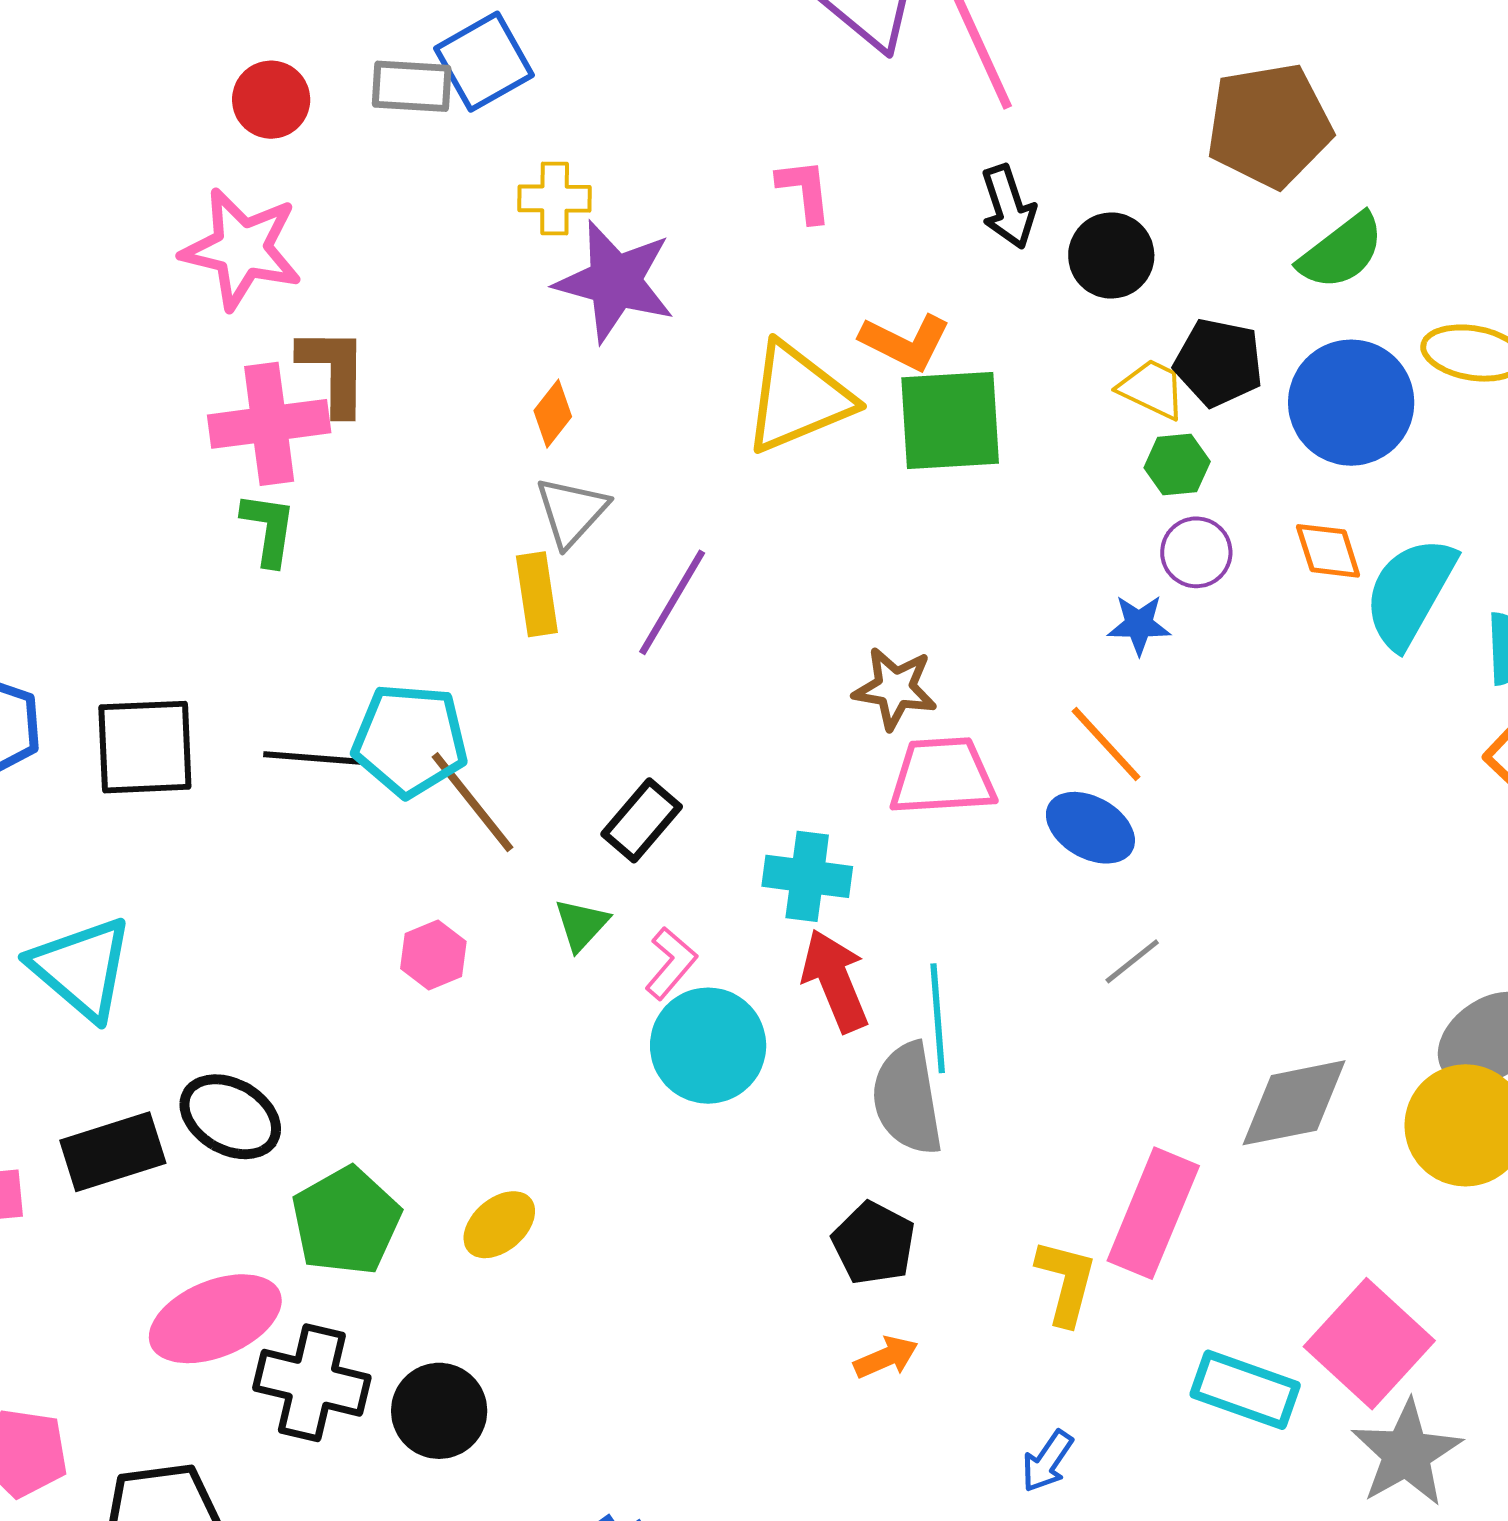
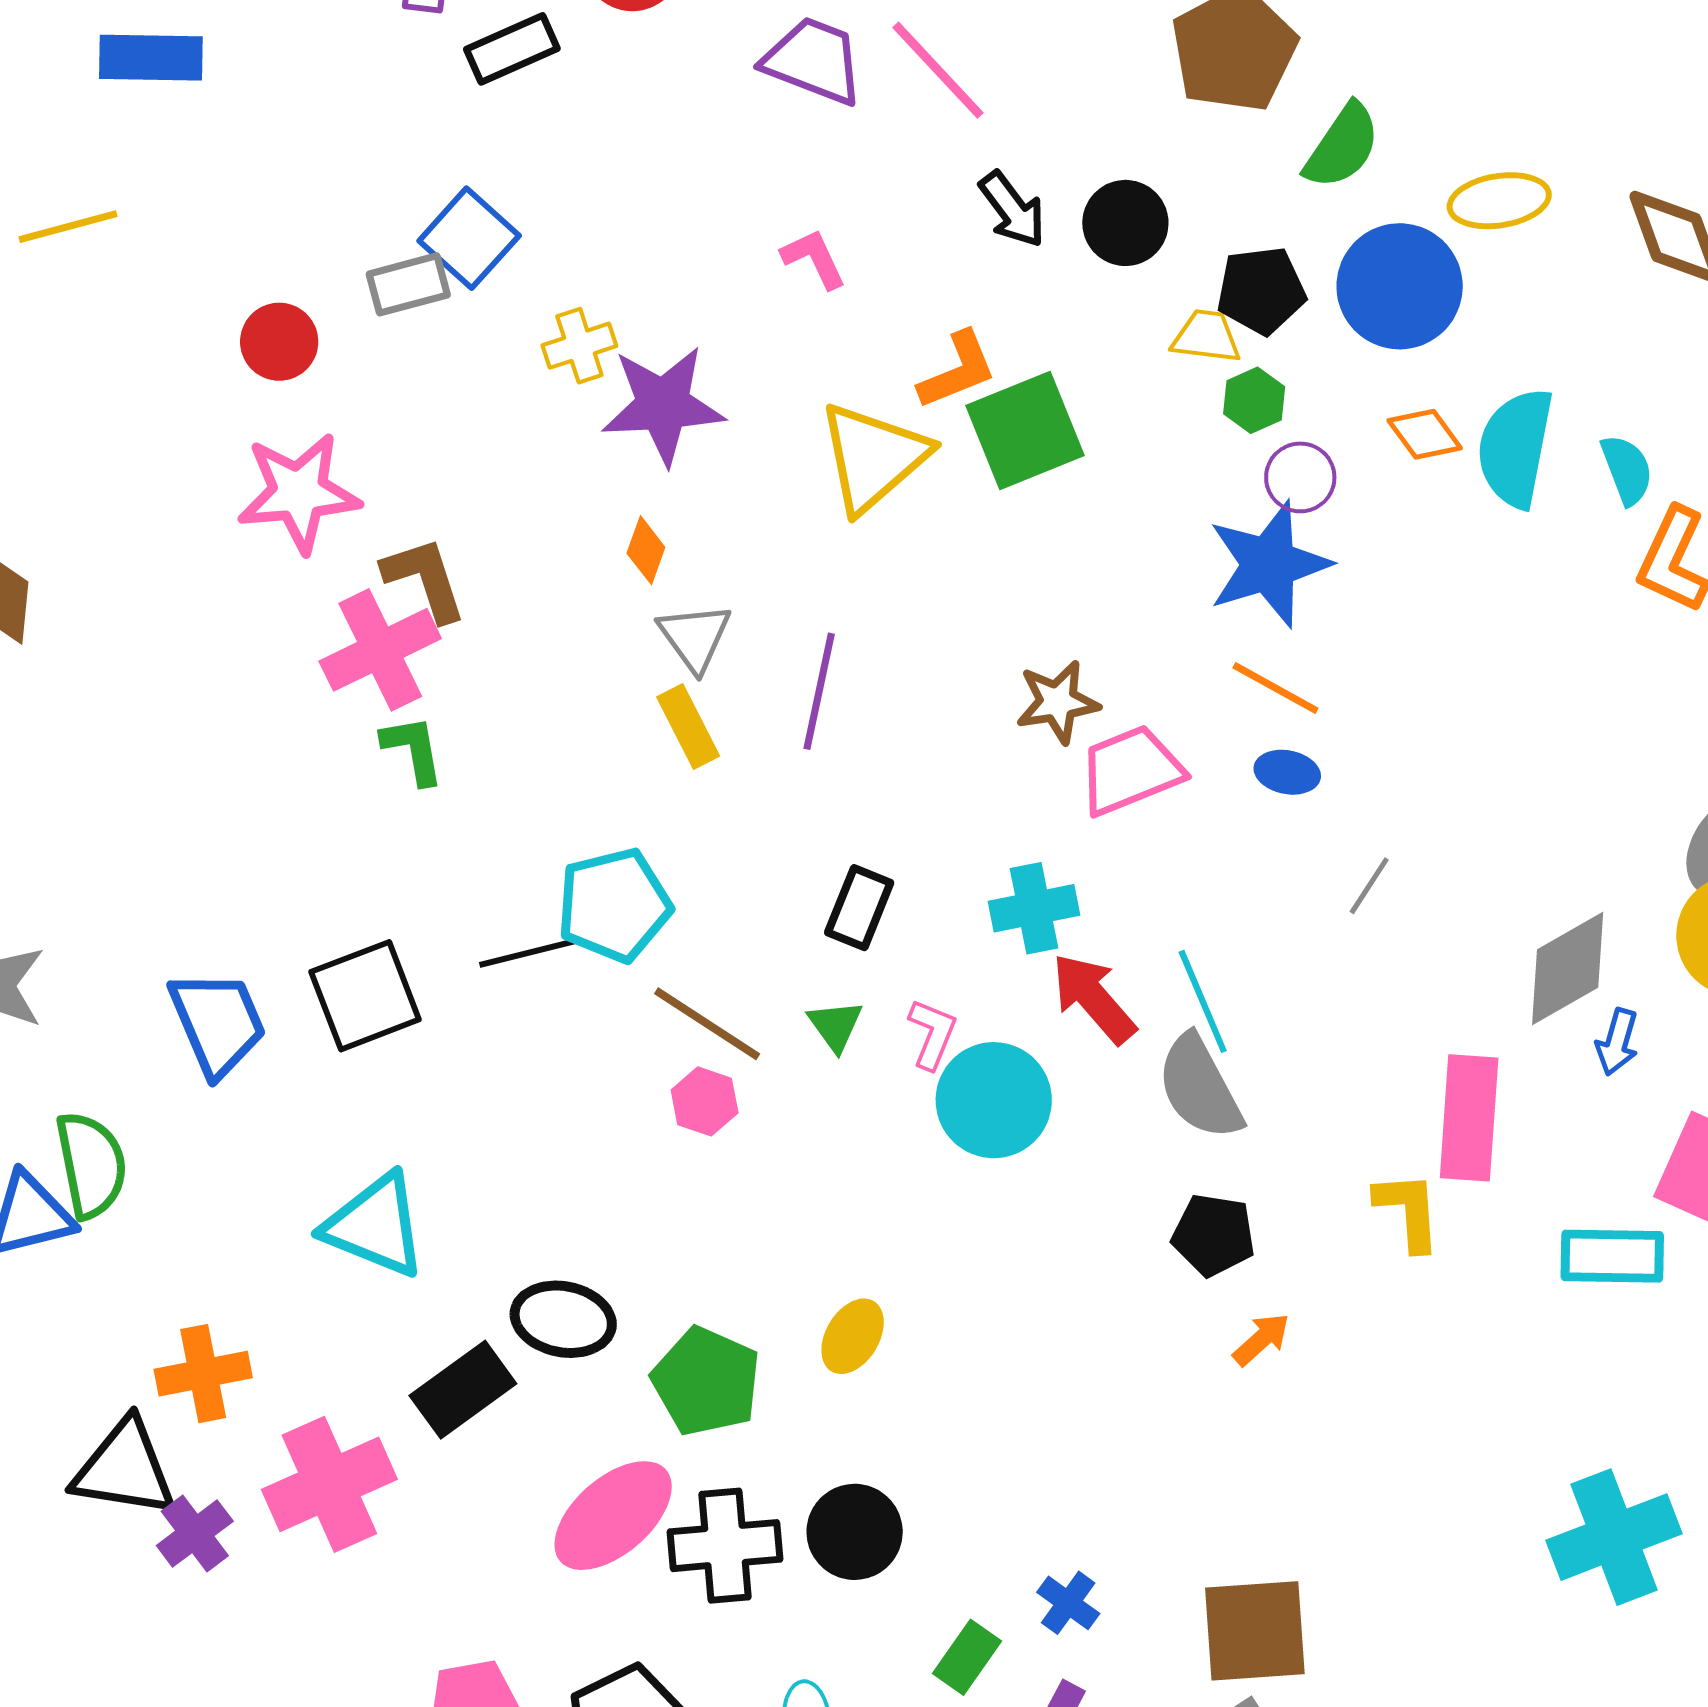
orange L-shape: (905, 342) -> (957, 370), turned -30
blue star: (1139, 625) -> (1269, 564), size x2.0
brown line: (472, 802) -> (707, 1024), moved
blue ellipse: (1090, 828) -> (1287, 772), size x0.7
blue arrow: (1047, 1461) -> (1617, 1042), moved

